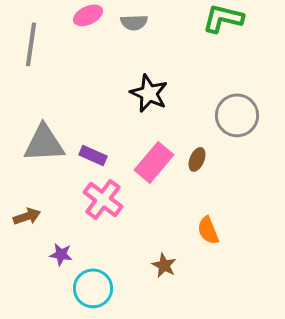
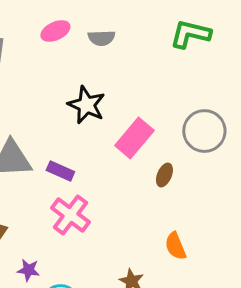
black star: (149, 93) -> (86, 105), moved
pink rectangle: (154, 162) -> (134, 138), moved

